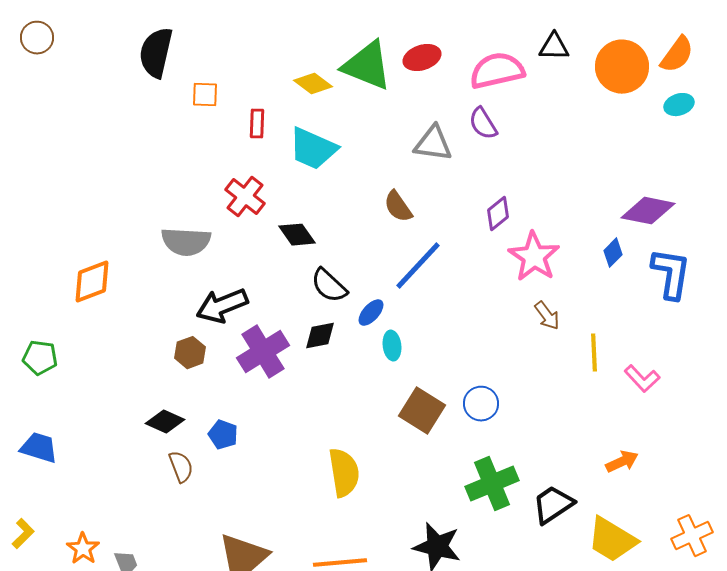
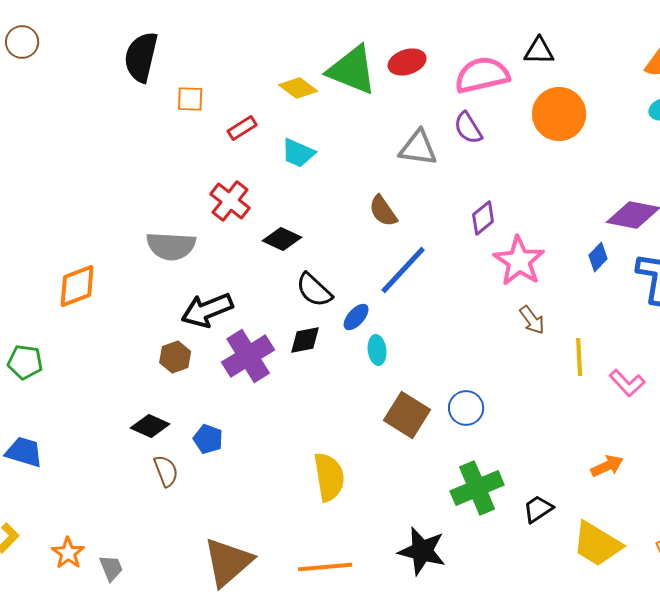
orange circle: (622, 67) -> (559, 114), moved
red rectangle: (257, 124) -> (242, 128), turned 56
cyan trapezoid: (313, 149) -> (298, 153), size x0.7
black diamond: (297, 235) -> (282, 239), turned -30
black trapezoid: (553, 505) -> (538, 509), size x0.7

